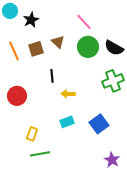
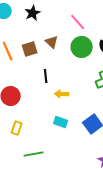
black star: (31, 20) -> (33, 13), moved
cyan rectangle: (67, 122) -> (61, 122), turned 40
yellow rectangle: (32, 134) -> (17, 128), moved

